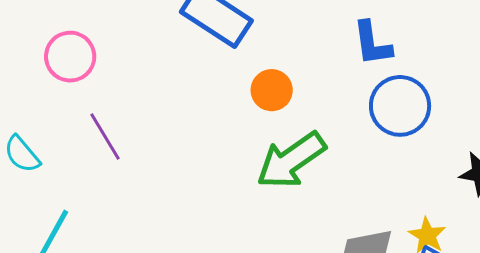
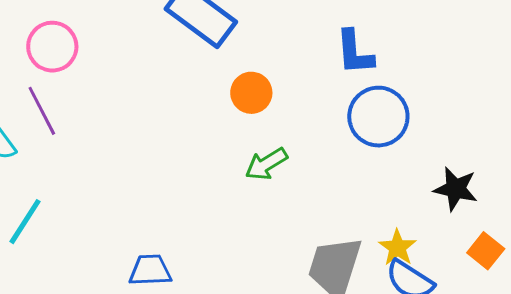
purple line: (105, 136) -> (42, 111), moved
green arrow: (291, 160) -> (266, 164), size x0.6

